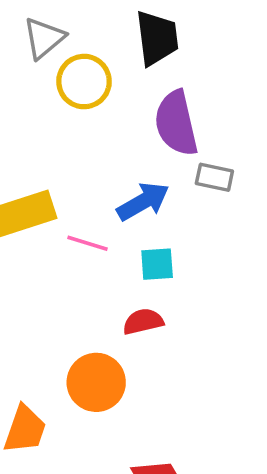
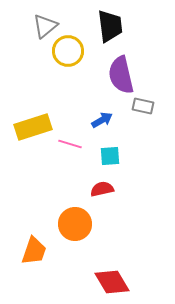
blue arrow: (143, 202) -> (102, 120), size x0.7

